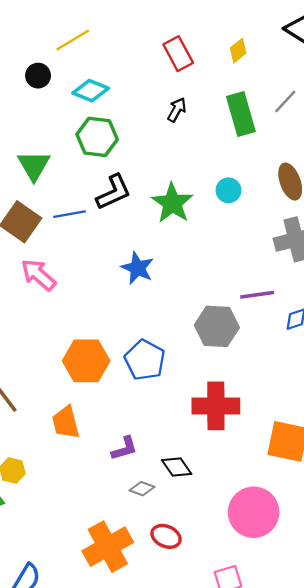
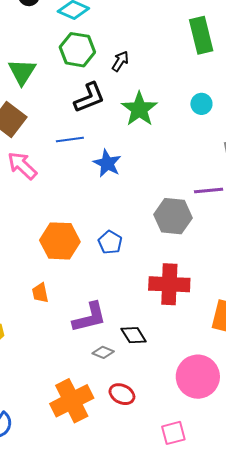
black arrow: (177, 110) -> (120, 61), moved
cyan circle: (229, 190) -> (201, 104), moved
blue line: (69, 214) -> (70, 139), moved
blue pentagon: (145, 360) -> (110, 242), size x0.7
orange trapezoid: (66, 422) -> (40, 293), size x0.7
purple L-shape: (124, 448) -> (89, 317), size x1.5

